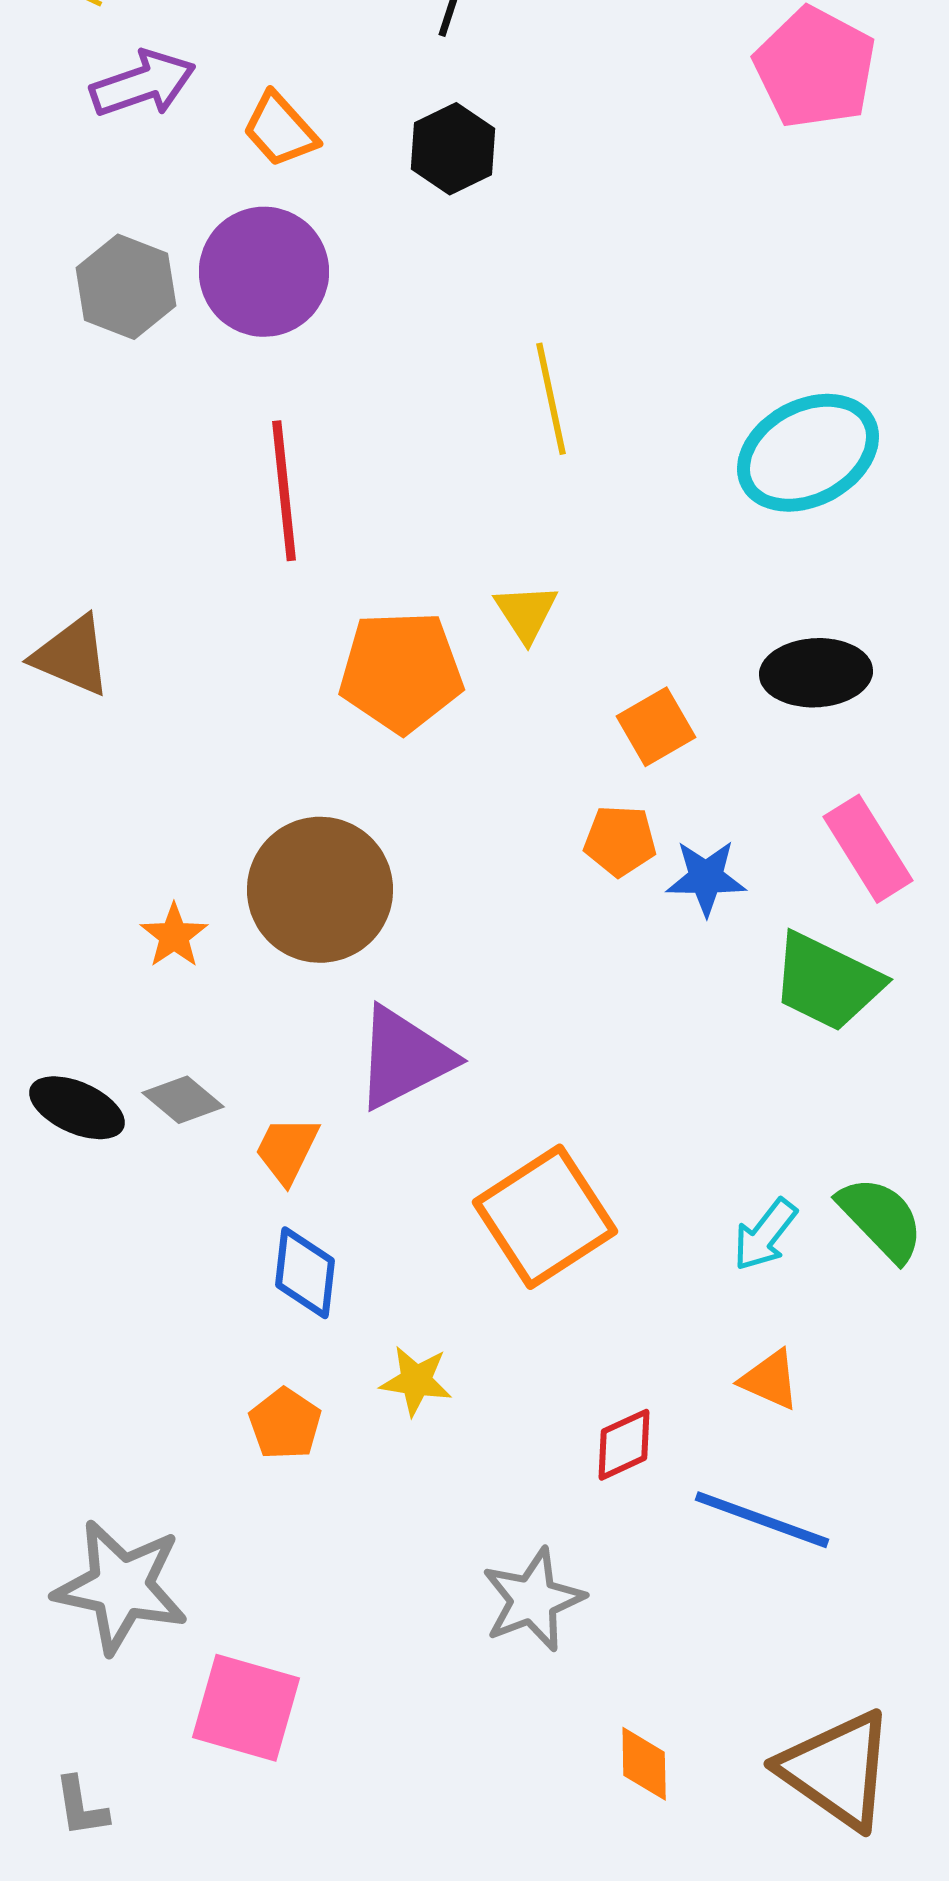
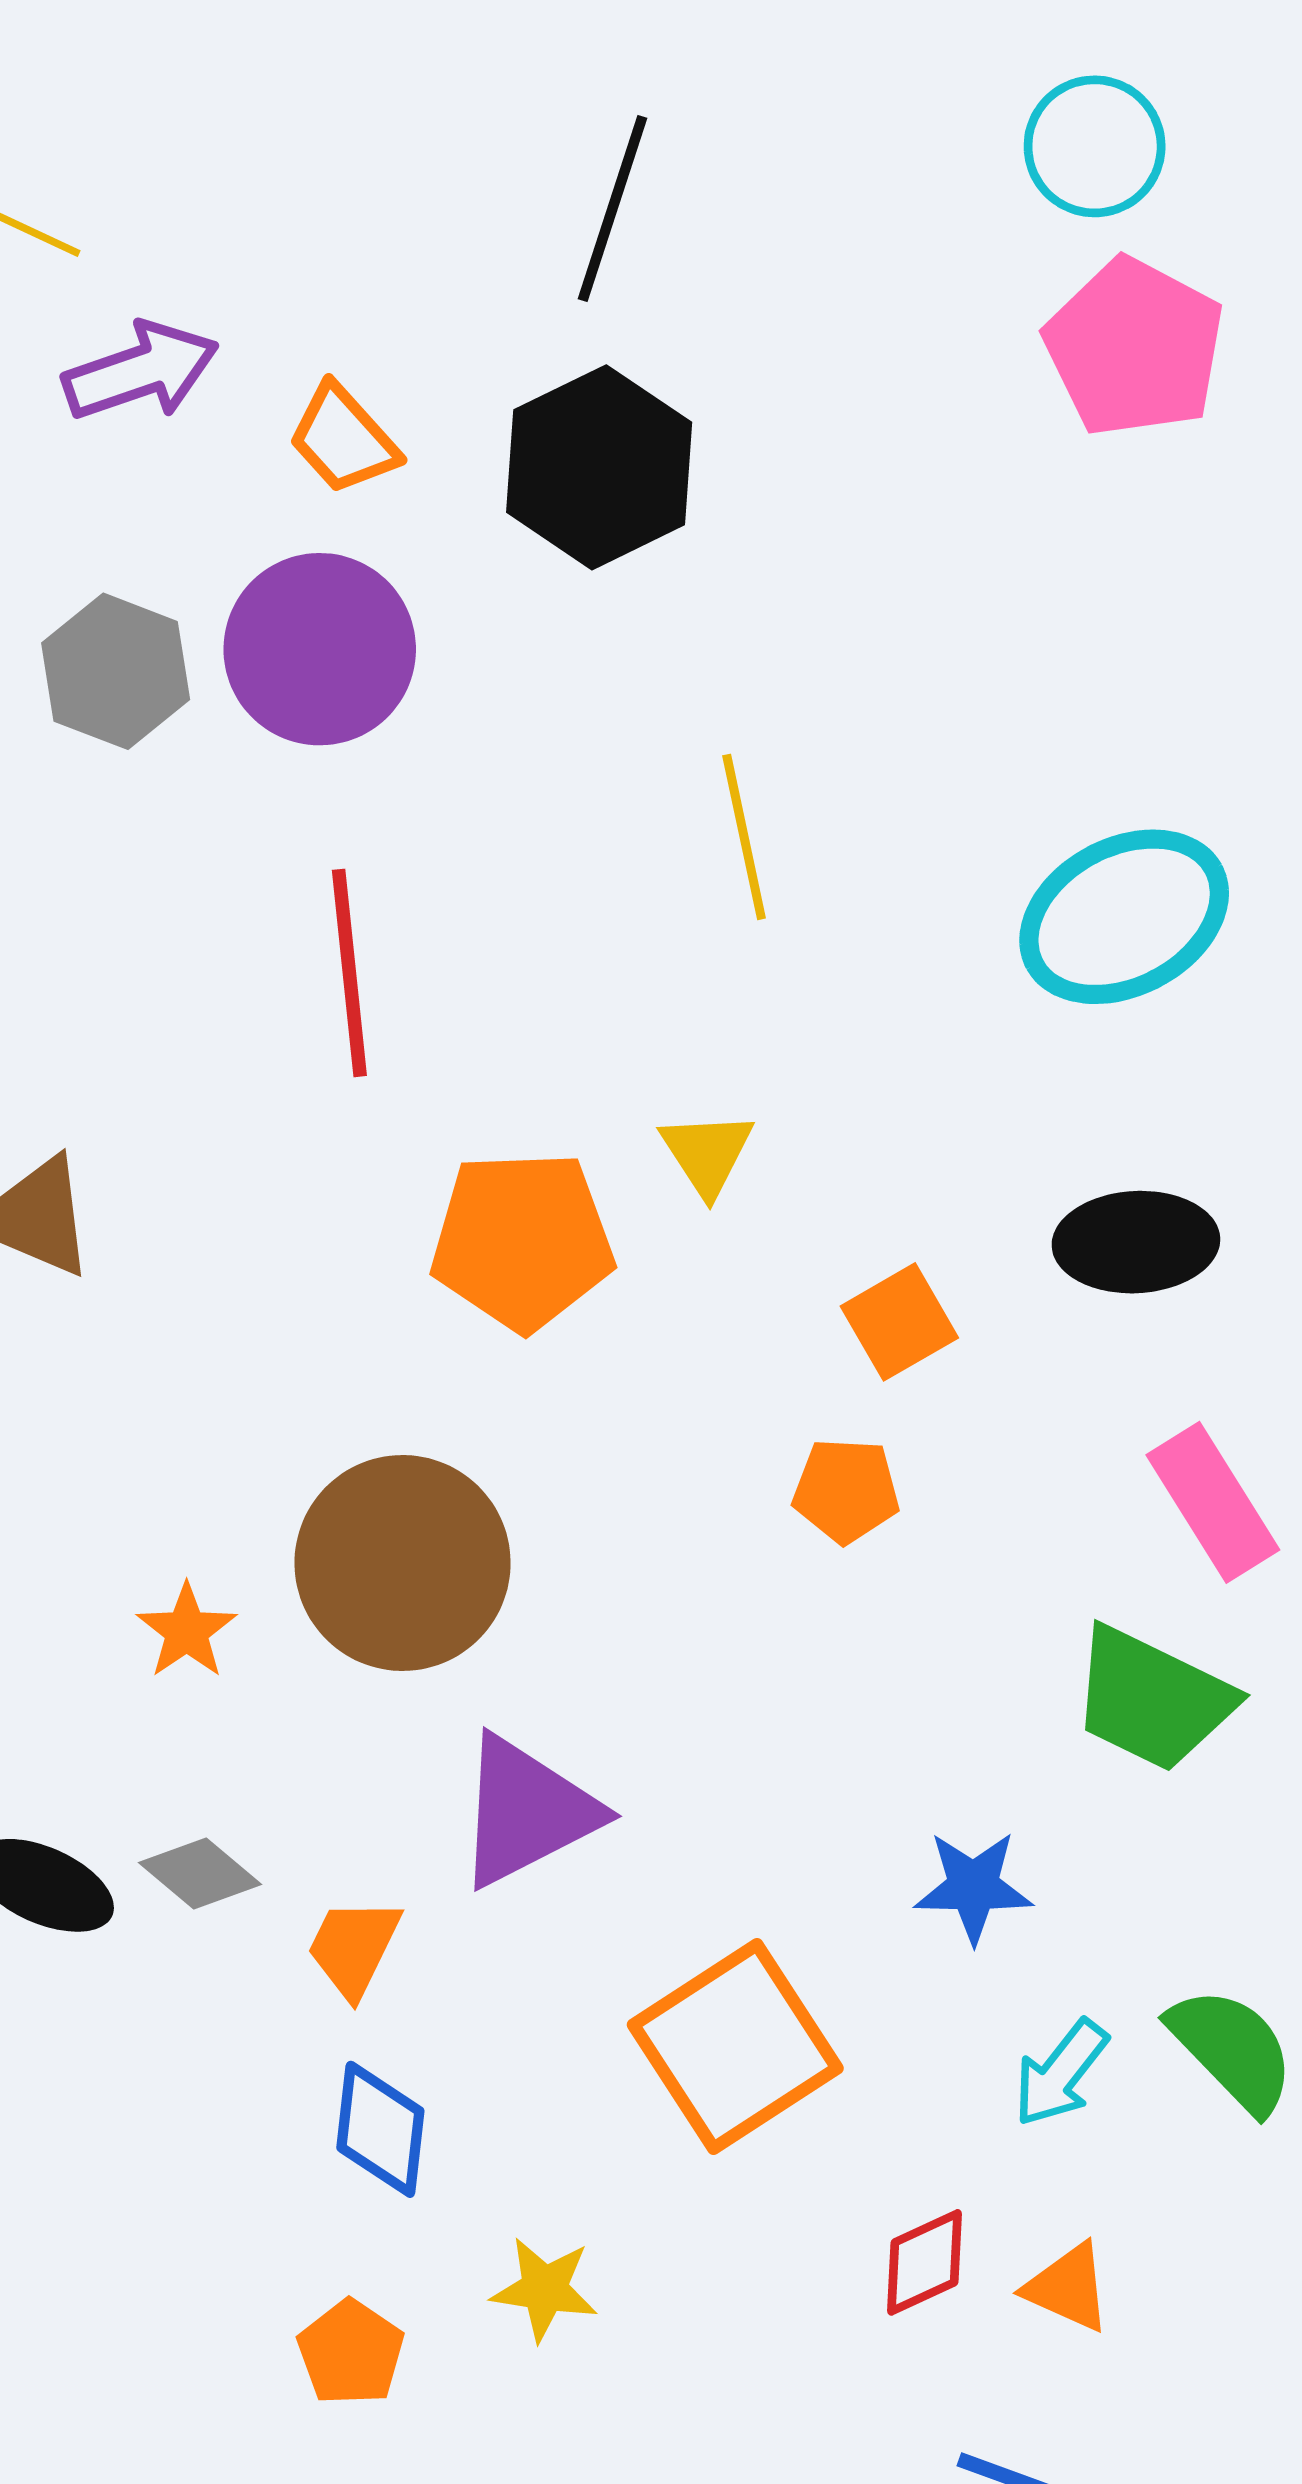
black hexagon: (453, 149) -> (599, 467), size x1.5
blue star: (706, 878) -> (973, 1887), moved
red diamond: (624, 1445) -> (925, 2262), moved

